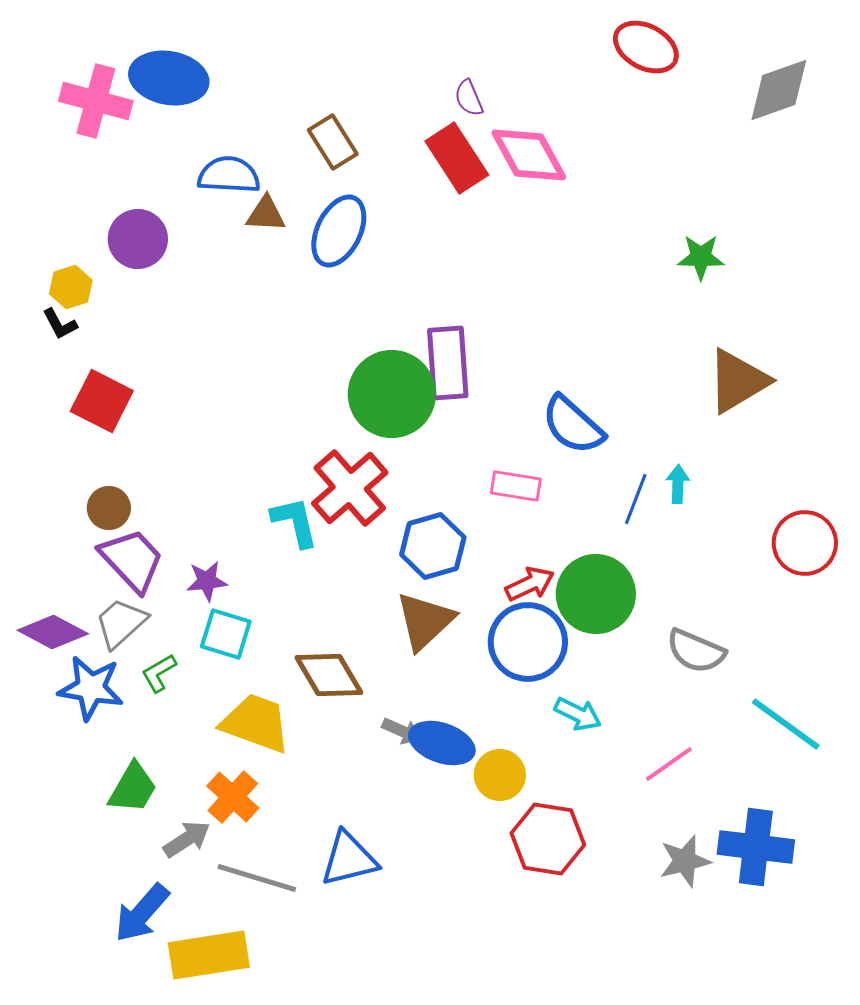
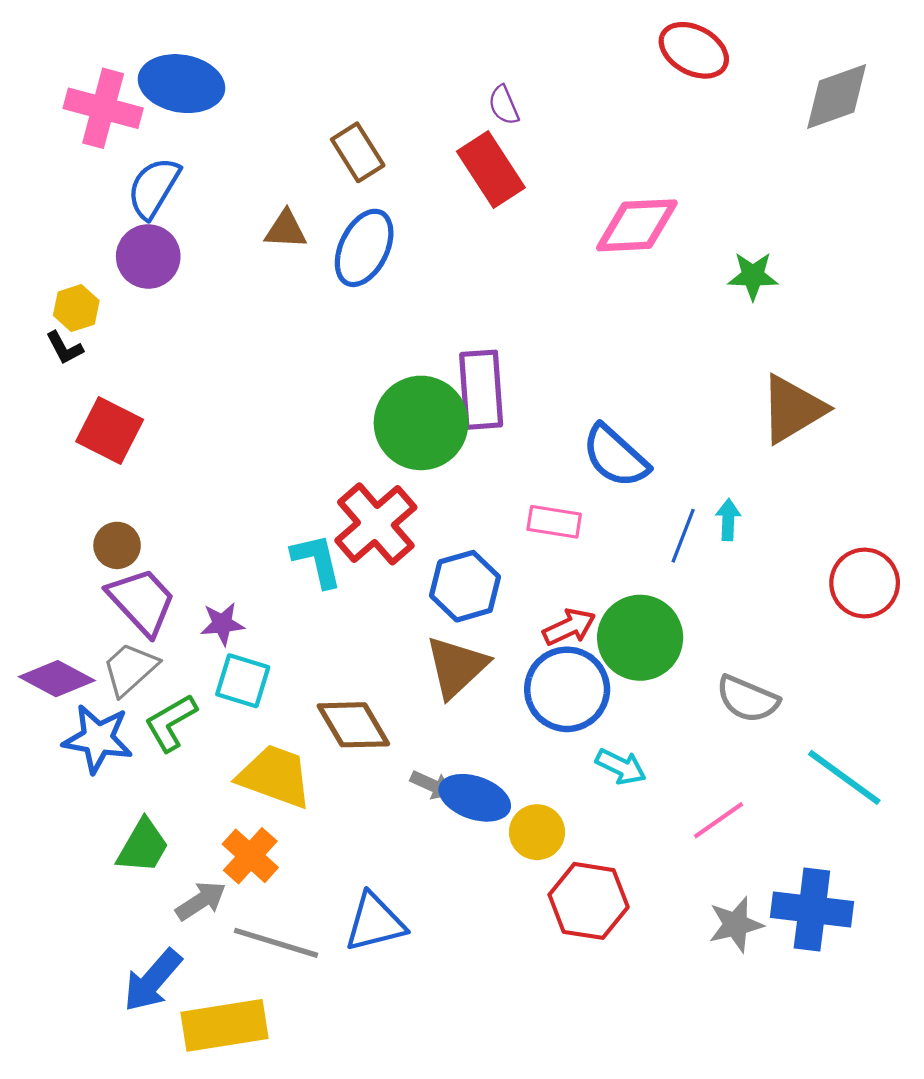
pink diamond: (529, 155) -> (637, 225), moved, turned -64
blue semicircle: (229, 175) -> (154, 188), moved, turned -62
green L-shape: (159, 673) -> (171, 723), size x1.4

